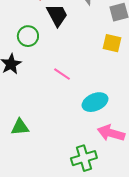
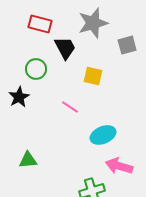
yellow square: (112, 43) -> (93, 76), moved

